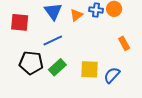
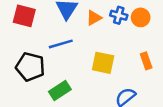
green rectangle: (57, 67) -> (60, 90), moved
yellow square: (90, 69) -> (103, 63), moved

